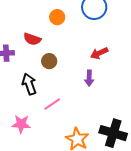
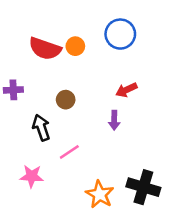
red semicircle: (32, 39) -> (45, 49), moved, size x1.5

